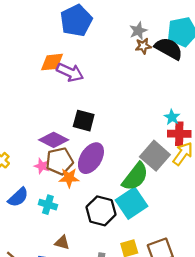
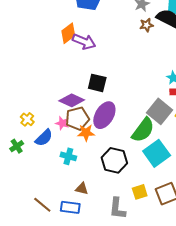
brown star: (143, 46) -> (146, 25), moved
orange diamond: (52, 62) -> (68, 33), turned -30
blue semicircle: (18, 197) -> (44, 138), moved
cyan square: (132, 203) -> (157, 153), moved

